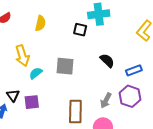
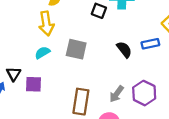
yellow arrow: (22, 56) -> (46, 23), moved
blue rectangle: (134, 70) -> (150, 44), moved

